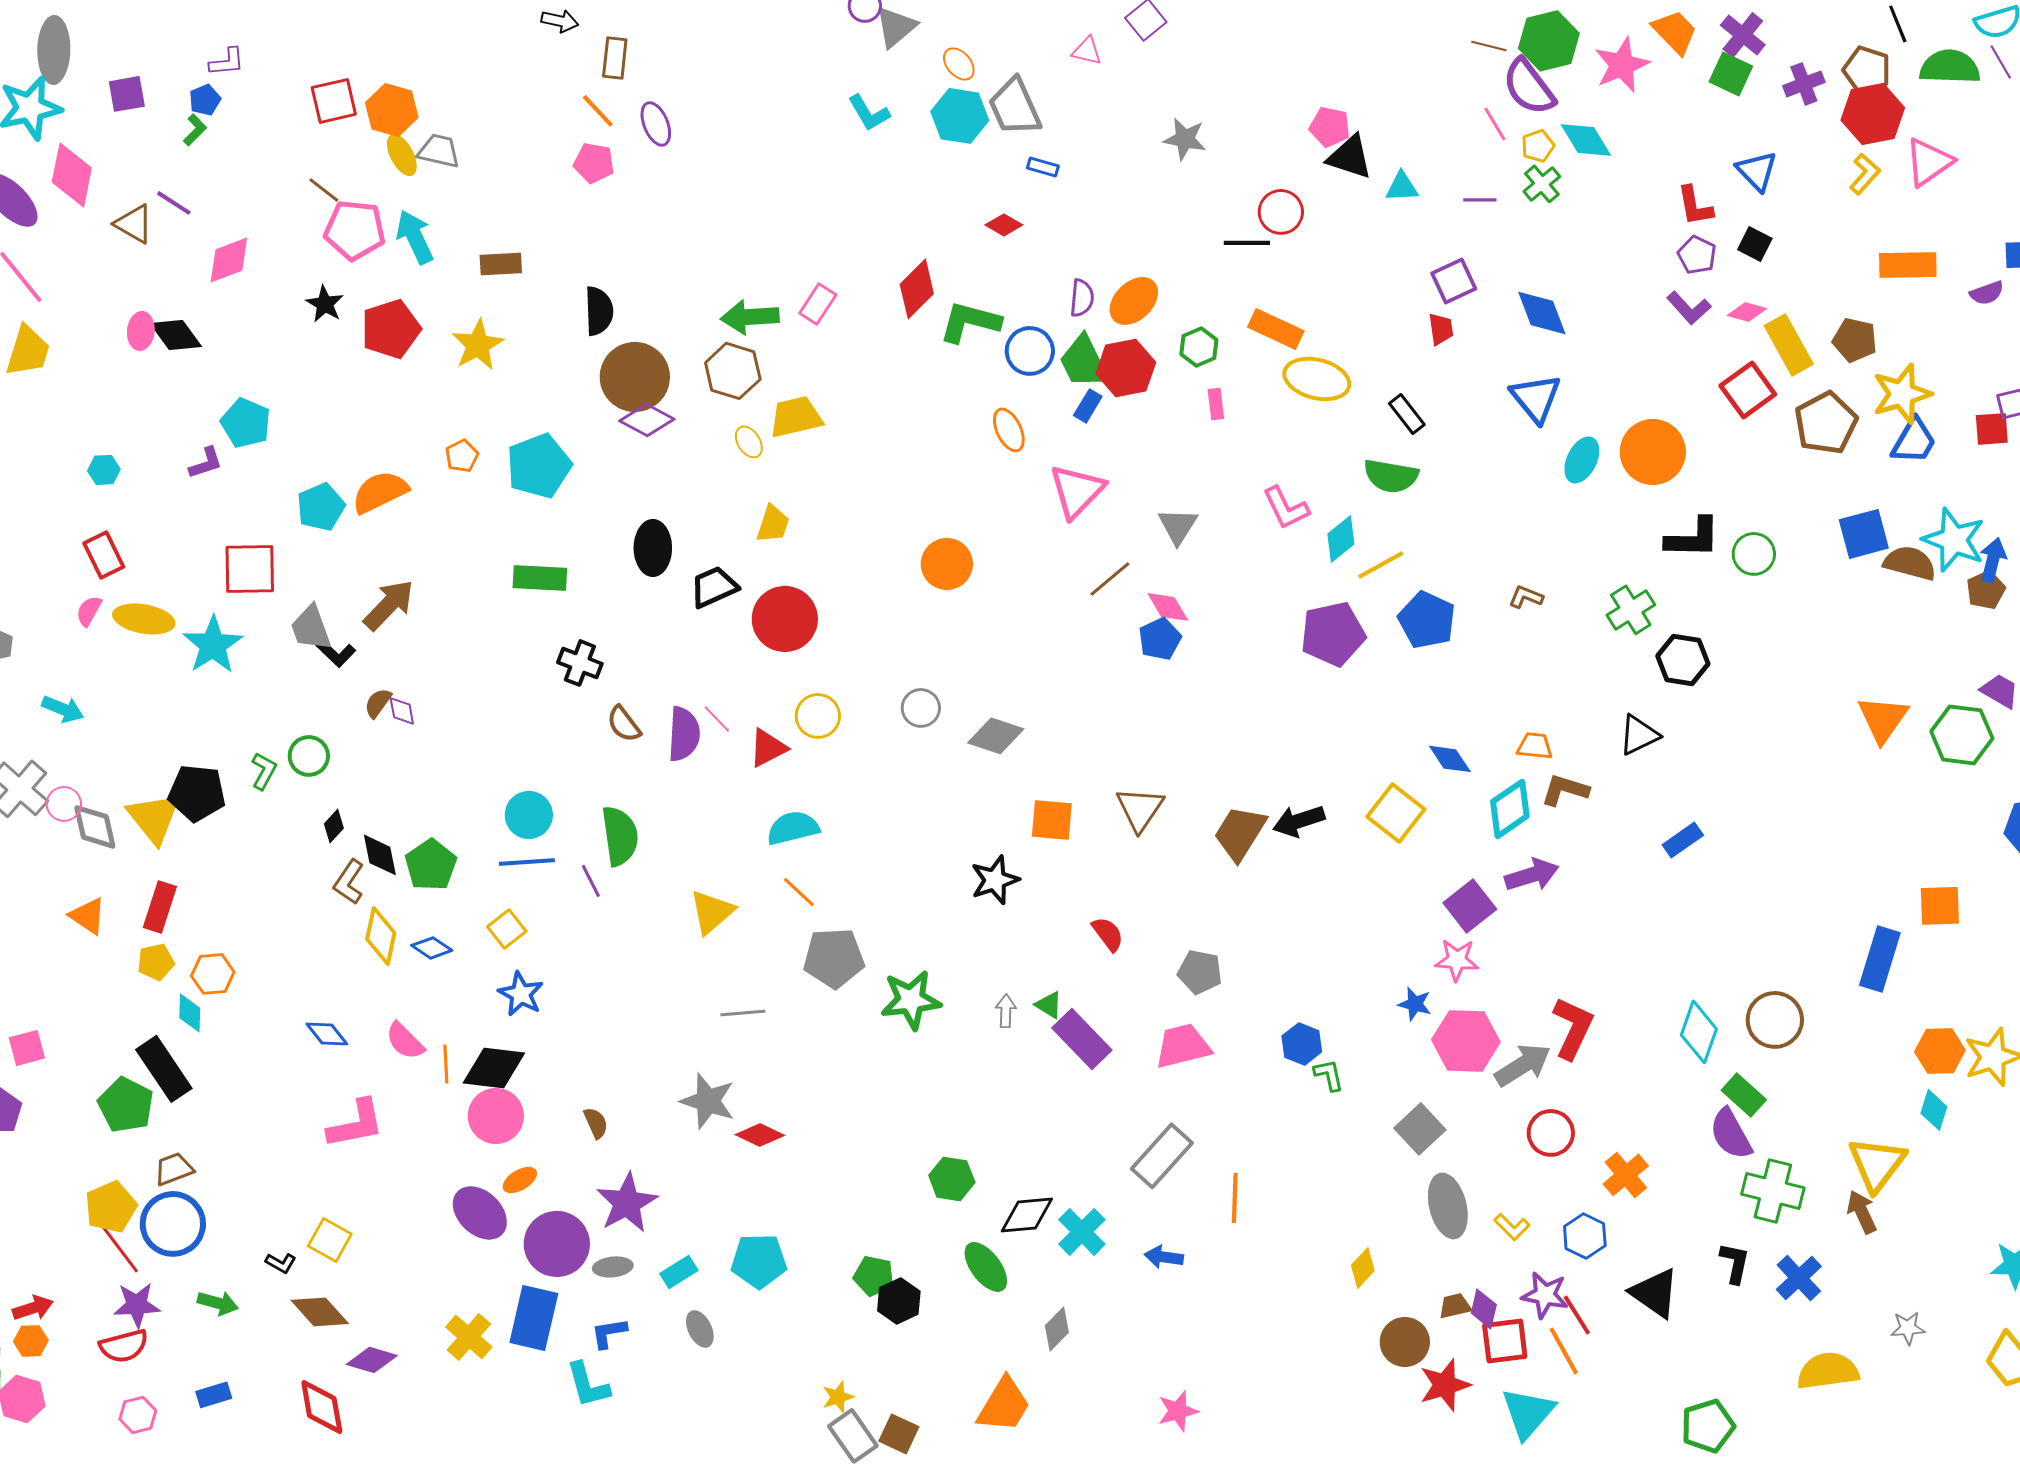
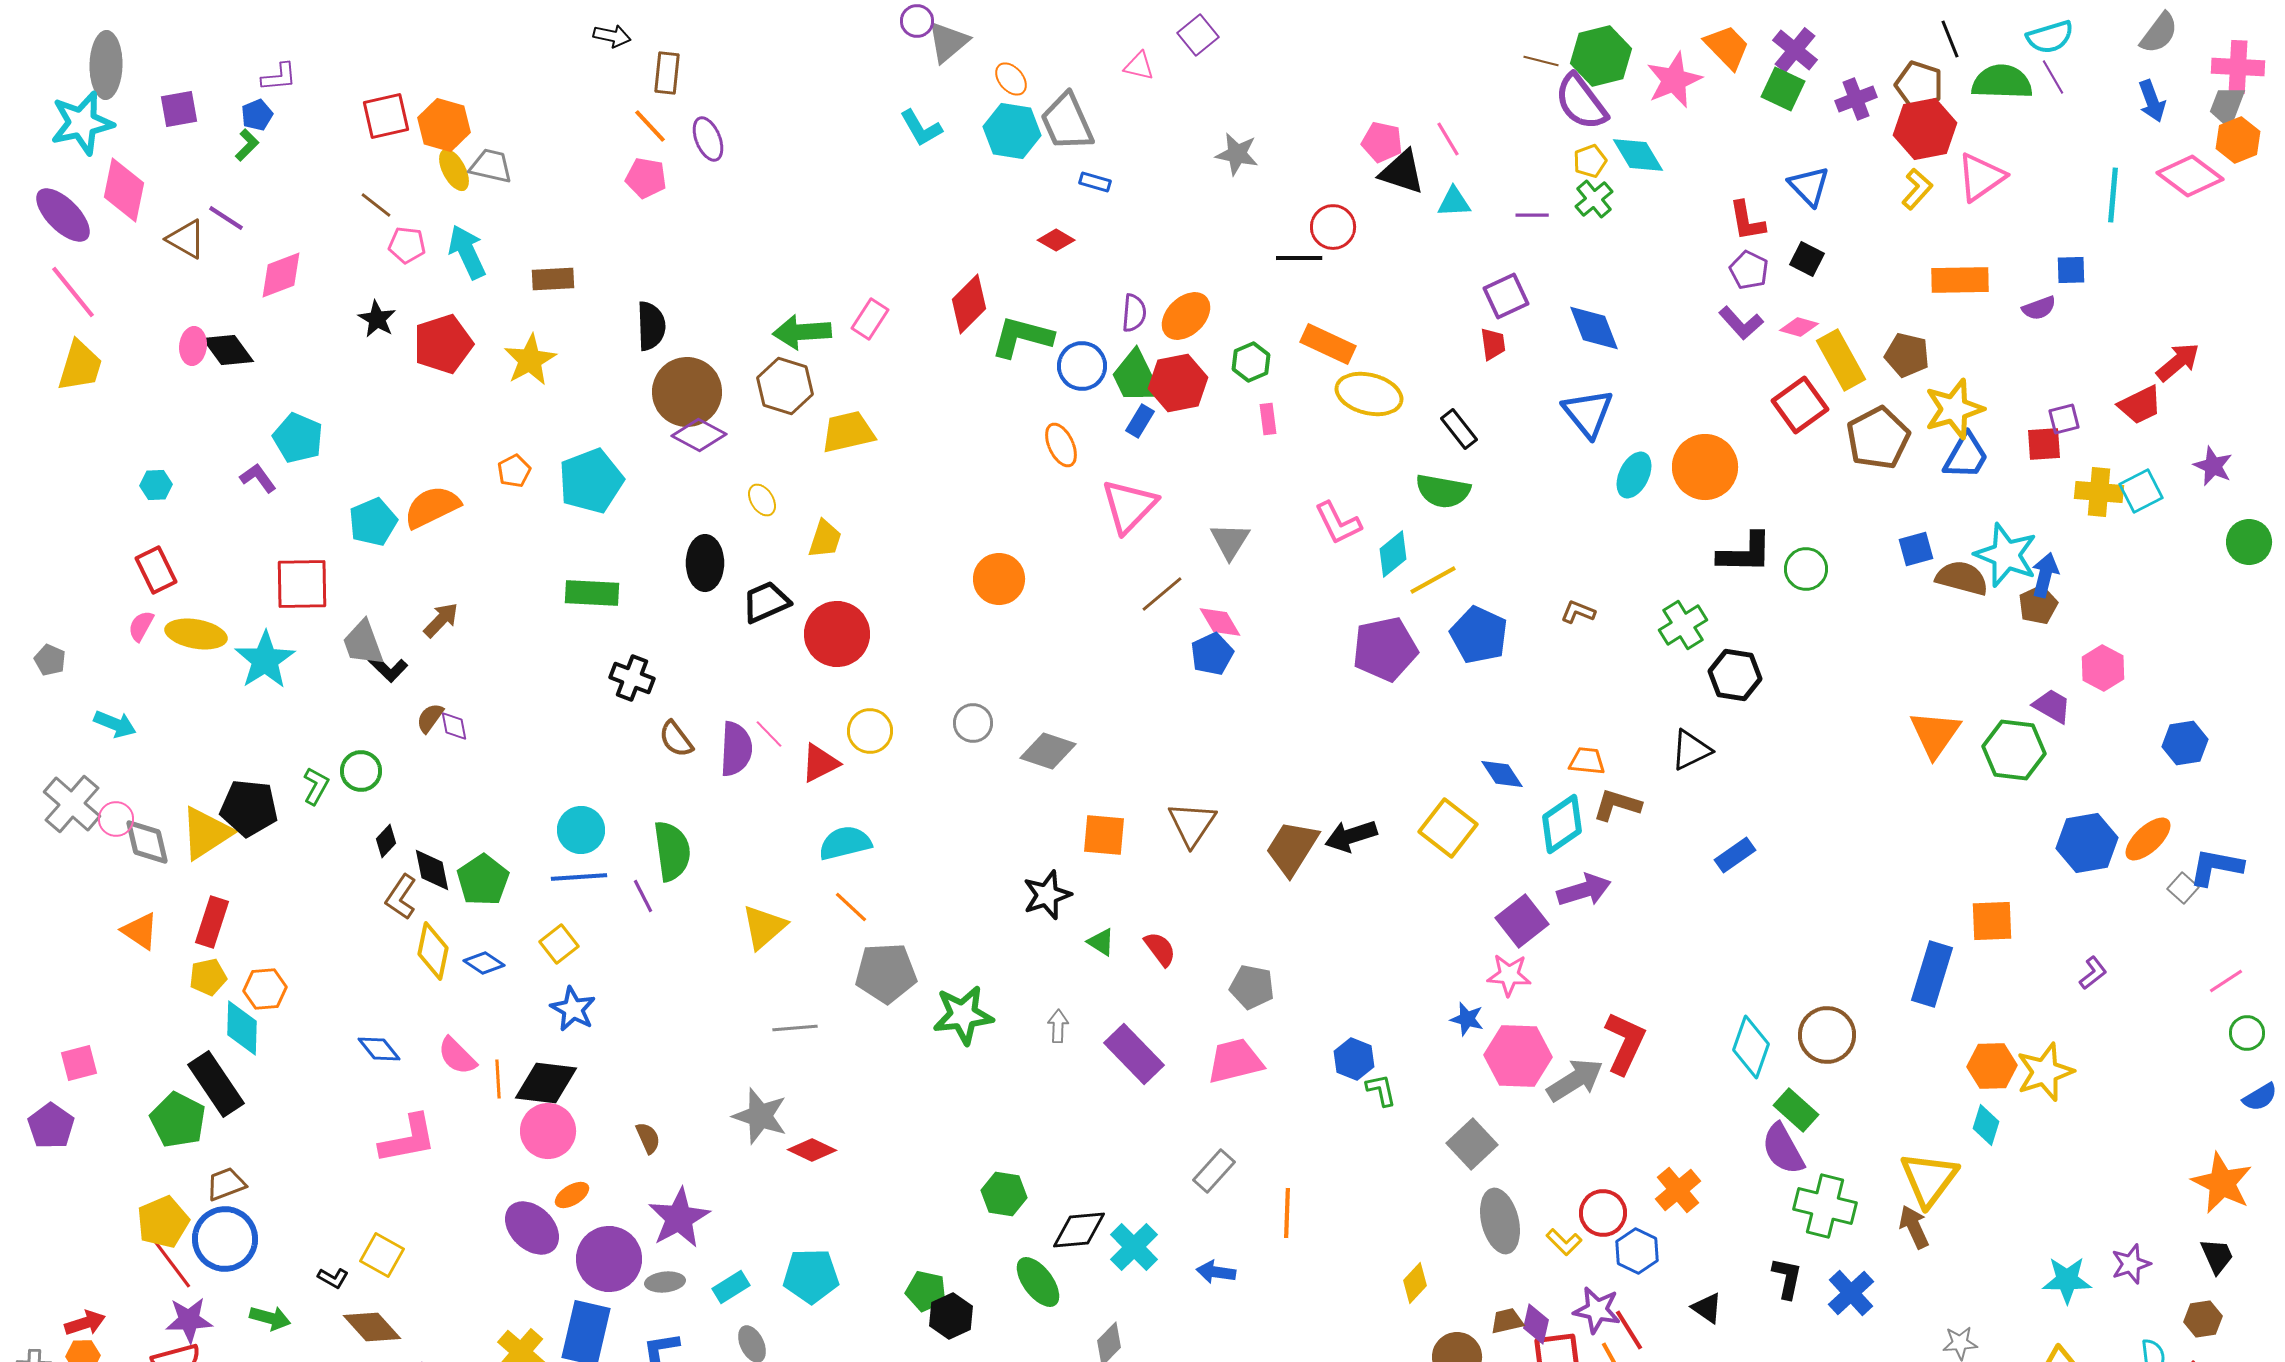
pink line: (1495, 124) -> (1448, 139), moved
pink pentagon: (355, 230) -> (407, 245), size x0.6
yellow ellipse: (749, 442) -> (762, 500), moved
purple L-shape: (206, 463) -> (258, 478), turned -108
blue square: (1864, 534) -> (1916, 549), size x0.7
brown arrow: (389, 605) -> (441, 620), size x0.7
yellow triangle: (154, 818) -> (206, 833), turned 36
green triangle: (1049, 1005) -> (1101, 942), moved
cyan diamond: (190, 1013) -> (242, 1028), size x1.4
red circle: (1551, 1133) -> (1603, 1213), moved
gray rectangle: (1162, 1156) -> (1214, 1171), size x0.7
black triangle: (1655, 1293) -> (1707, 1308), size x0.6

